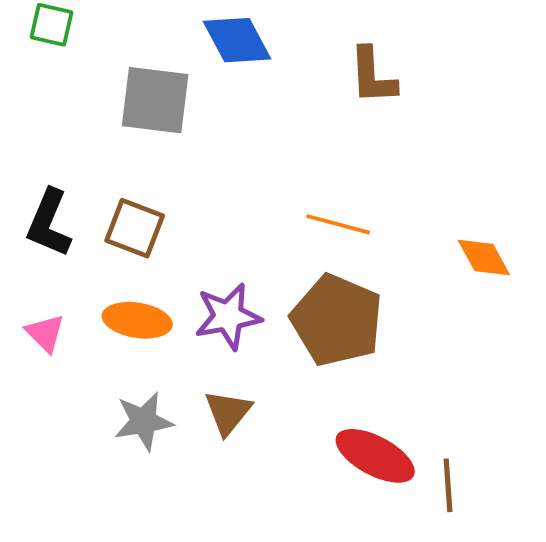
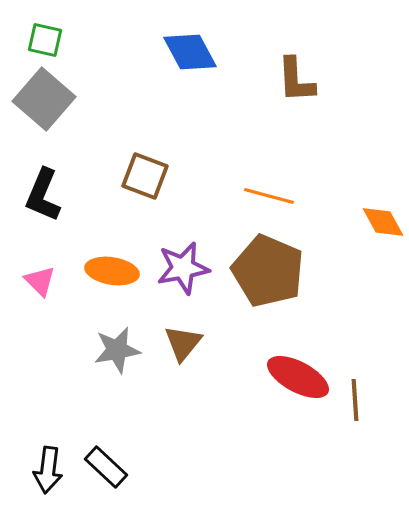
gray square: (155, 100) -> (44, 99), moved, turned 34
brown square: (135, 228) -> (145, 176), moved

